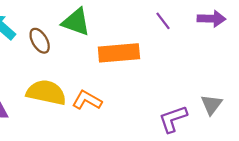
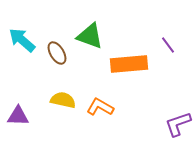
purple line: (163, 21) -> (168, 45), moved
yellow semicircle: (46, 92) -> (63, 100), size x0.7

